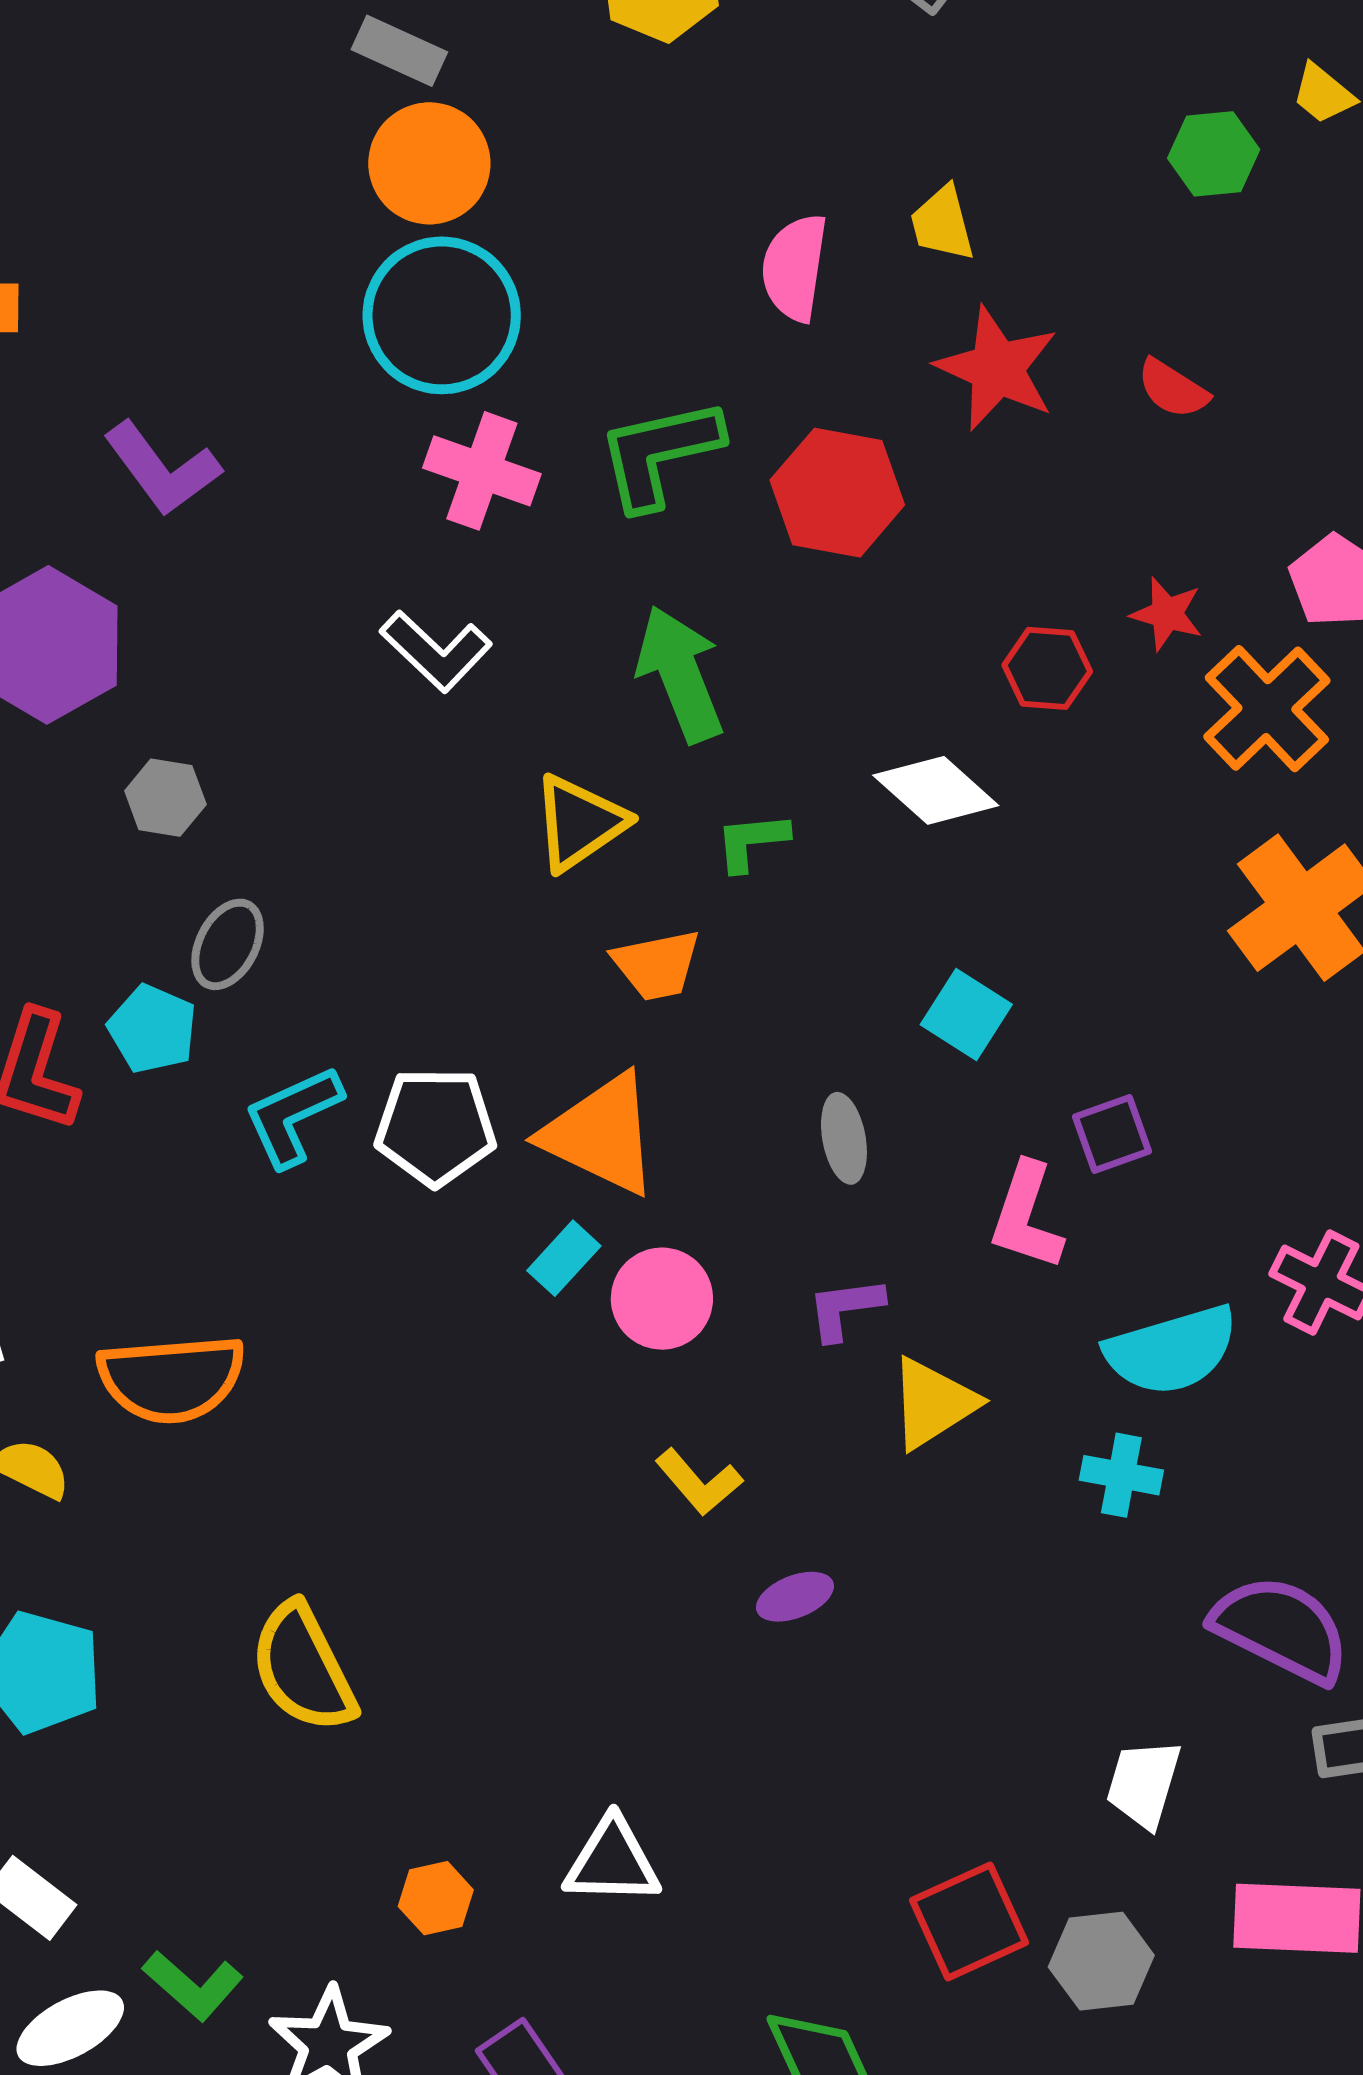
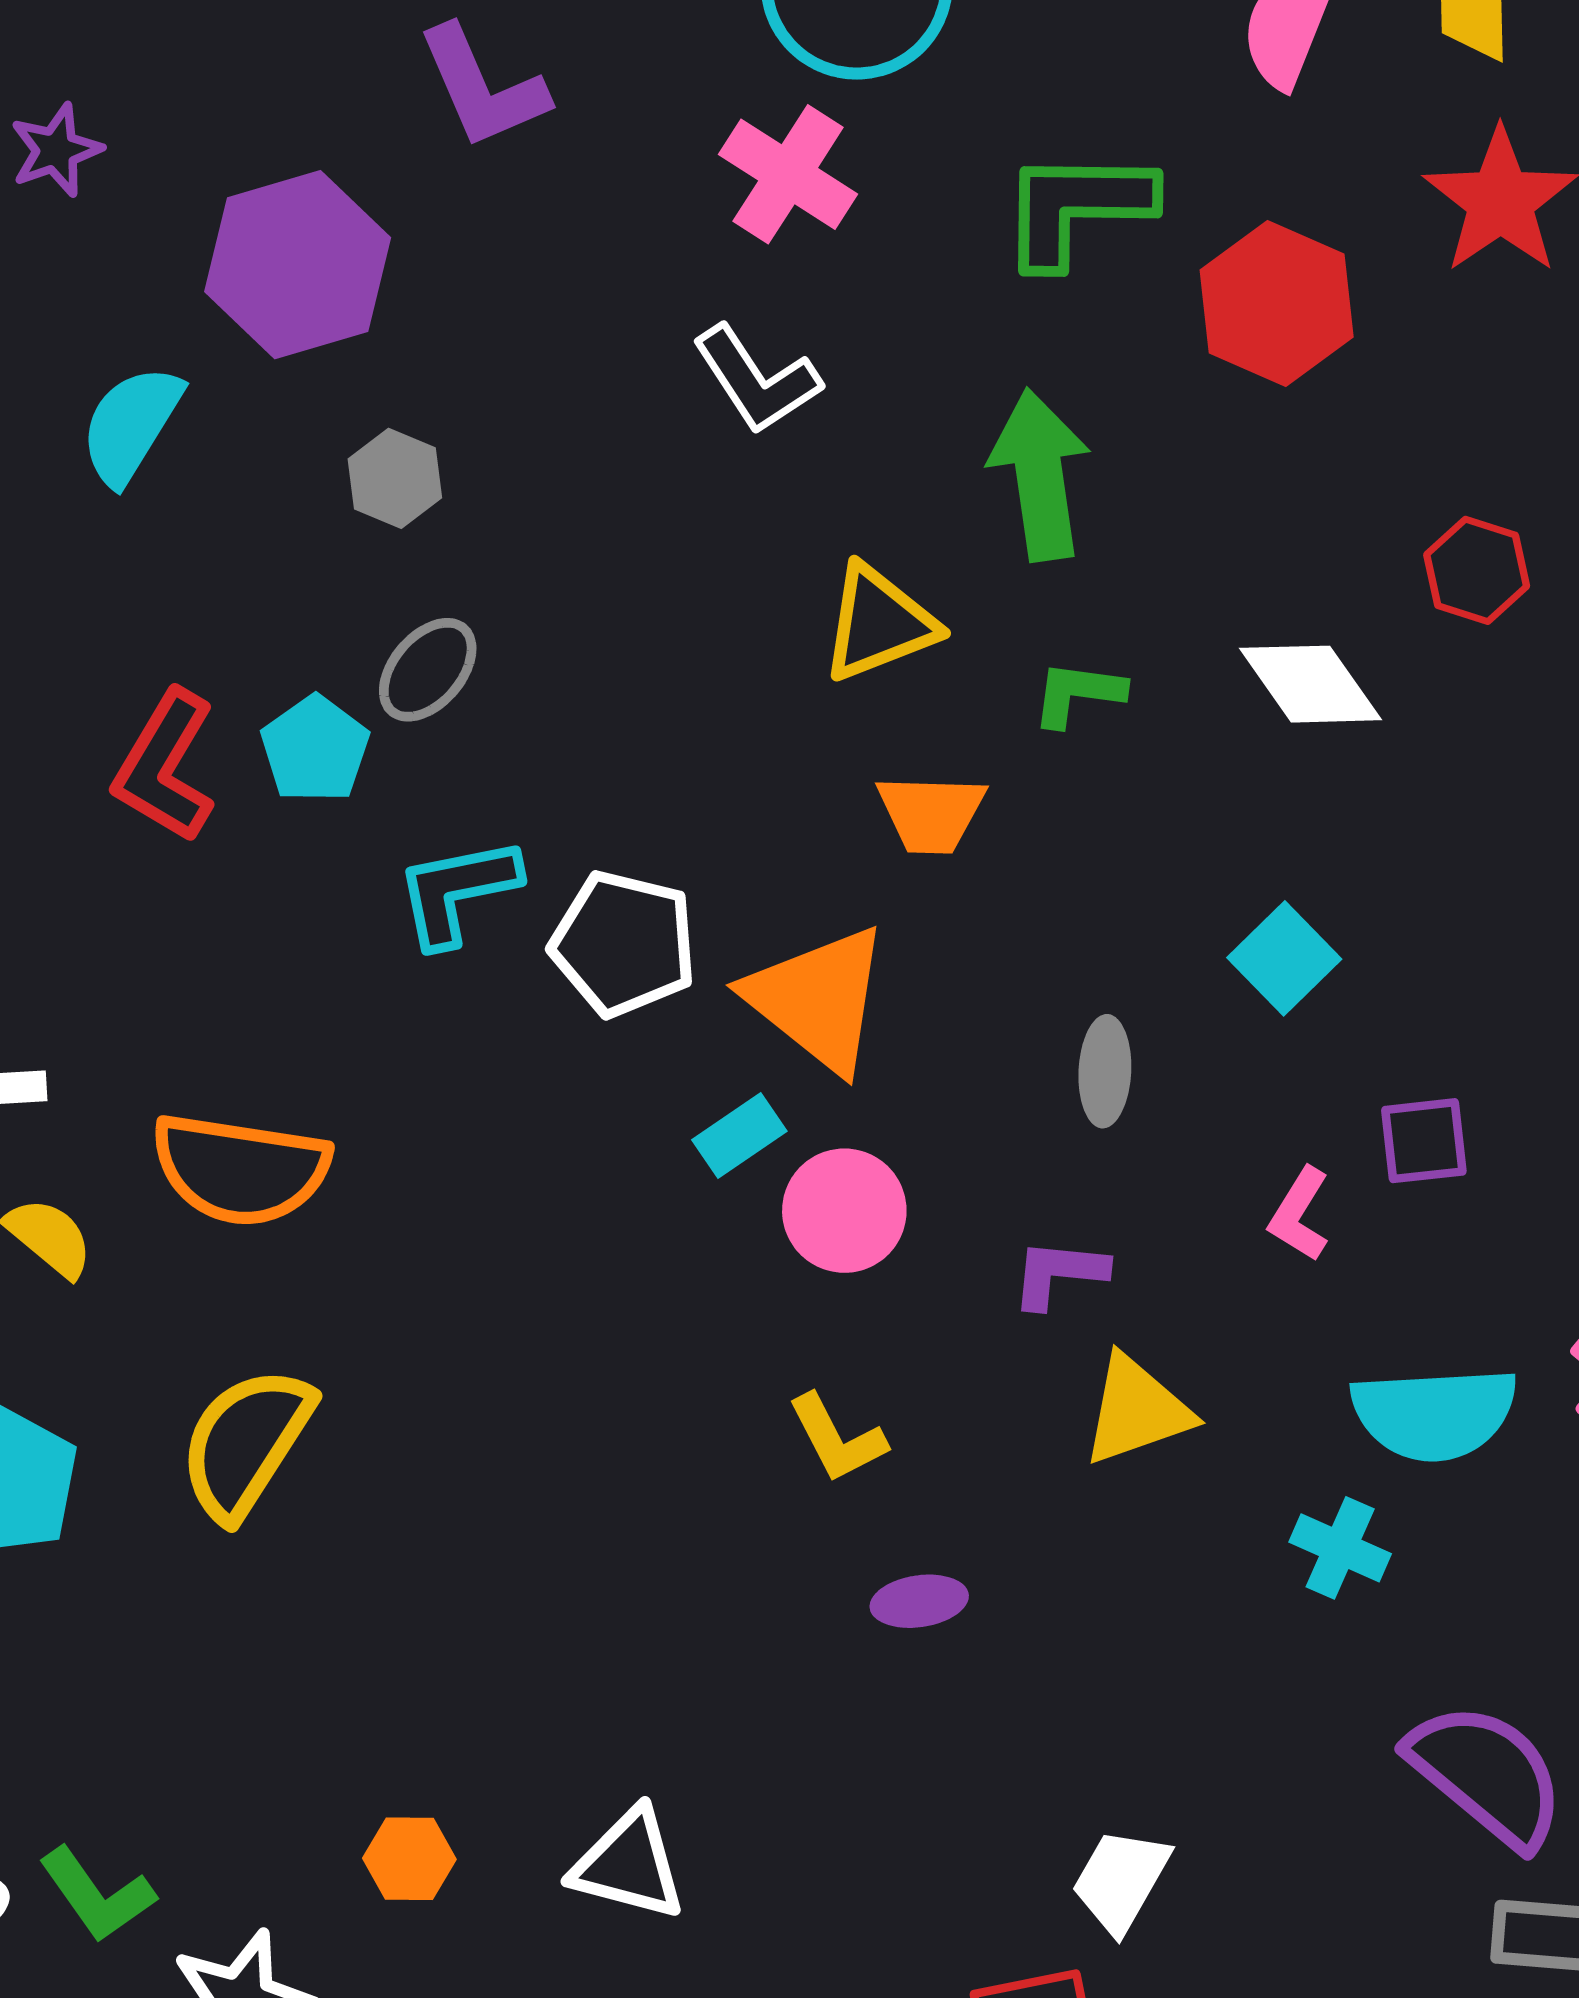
pink cross: (482, 471) -> (788, 174), moved
pink L-shape: (1026, 1216) -> (1299, 1214), size x0.7
yellow semicircle: (303, 1668) -> (246, 1443), moved, turned 46
white trapezoid: (1144, 1784) -> (1121, 1880), moved

